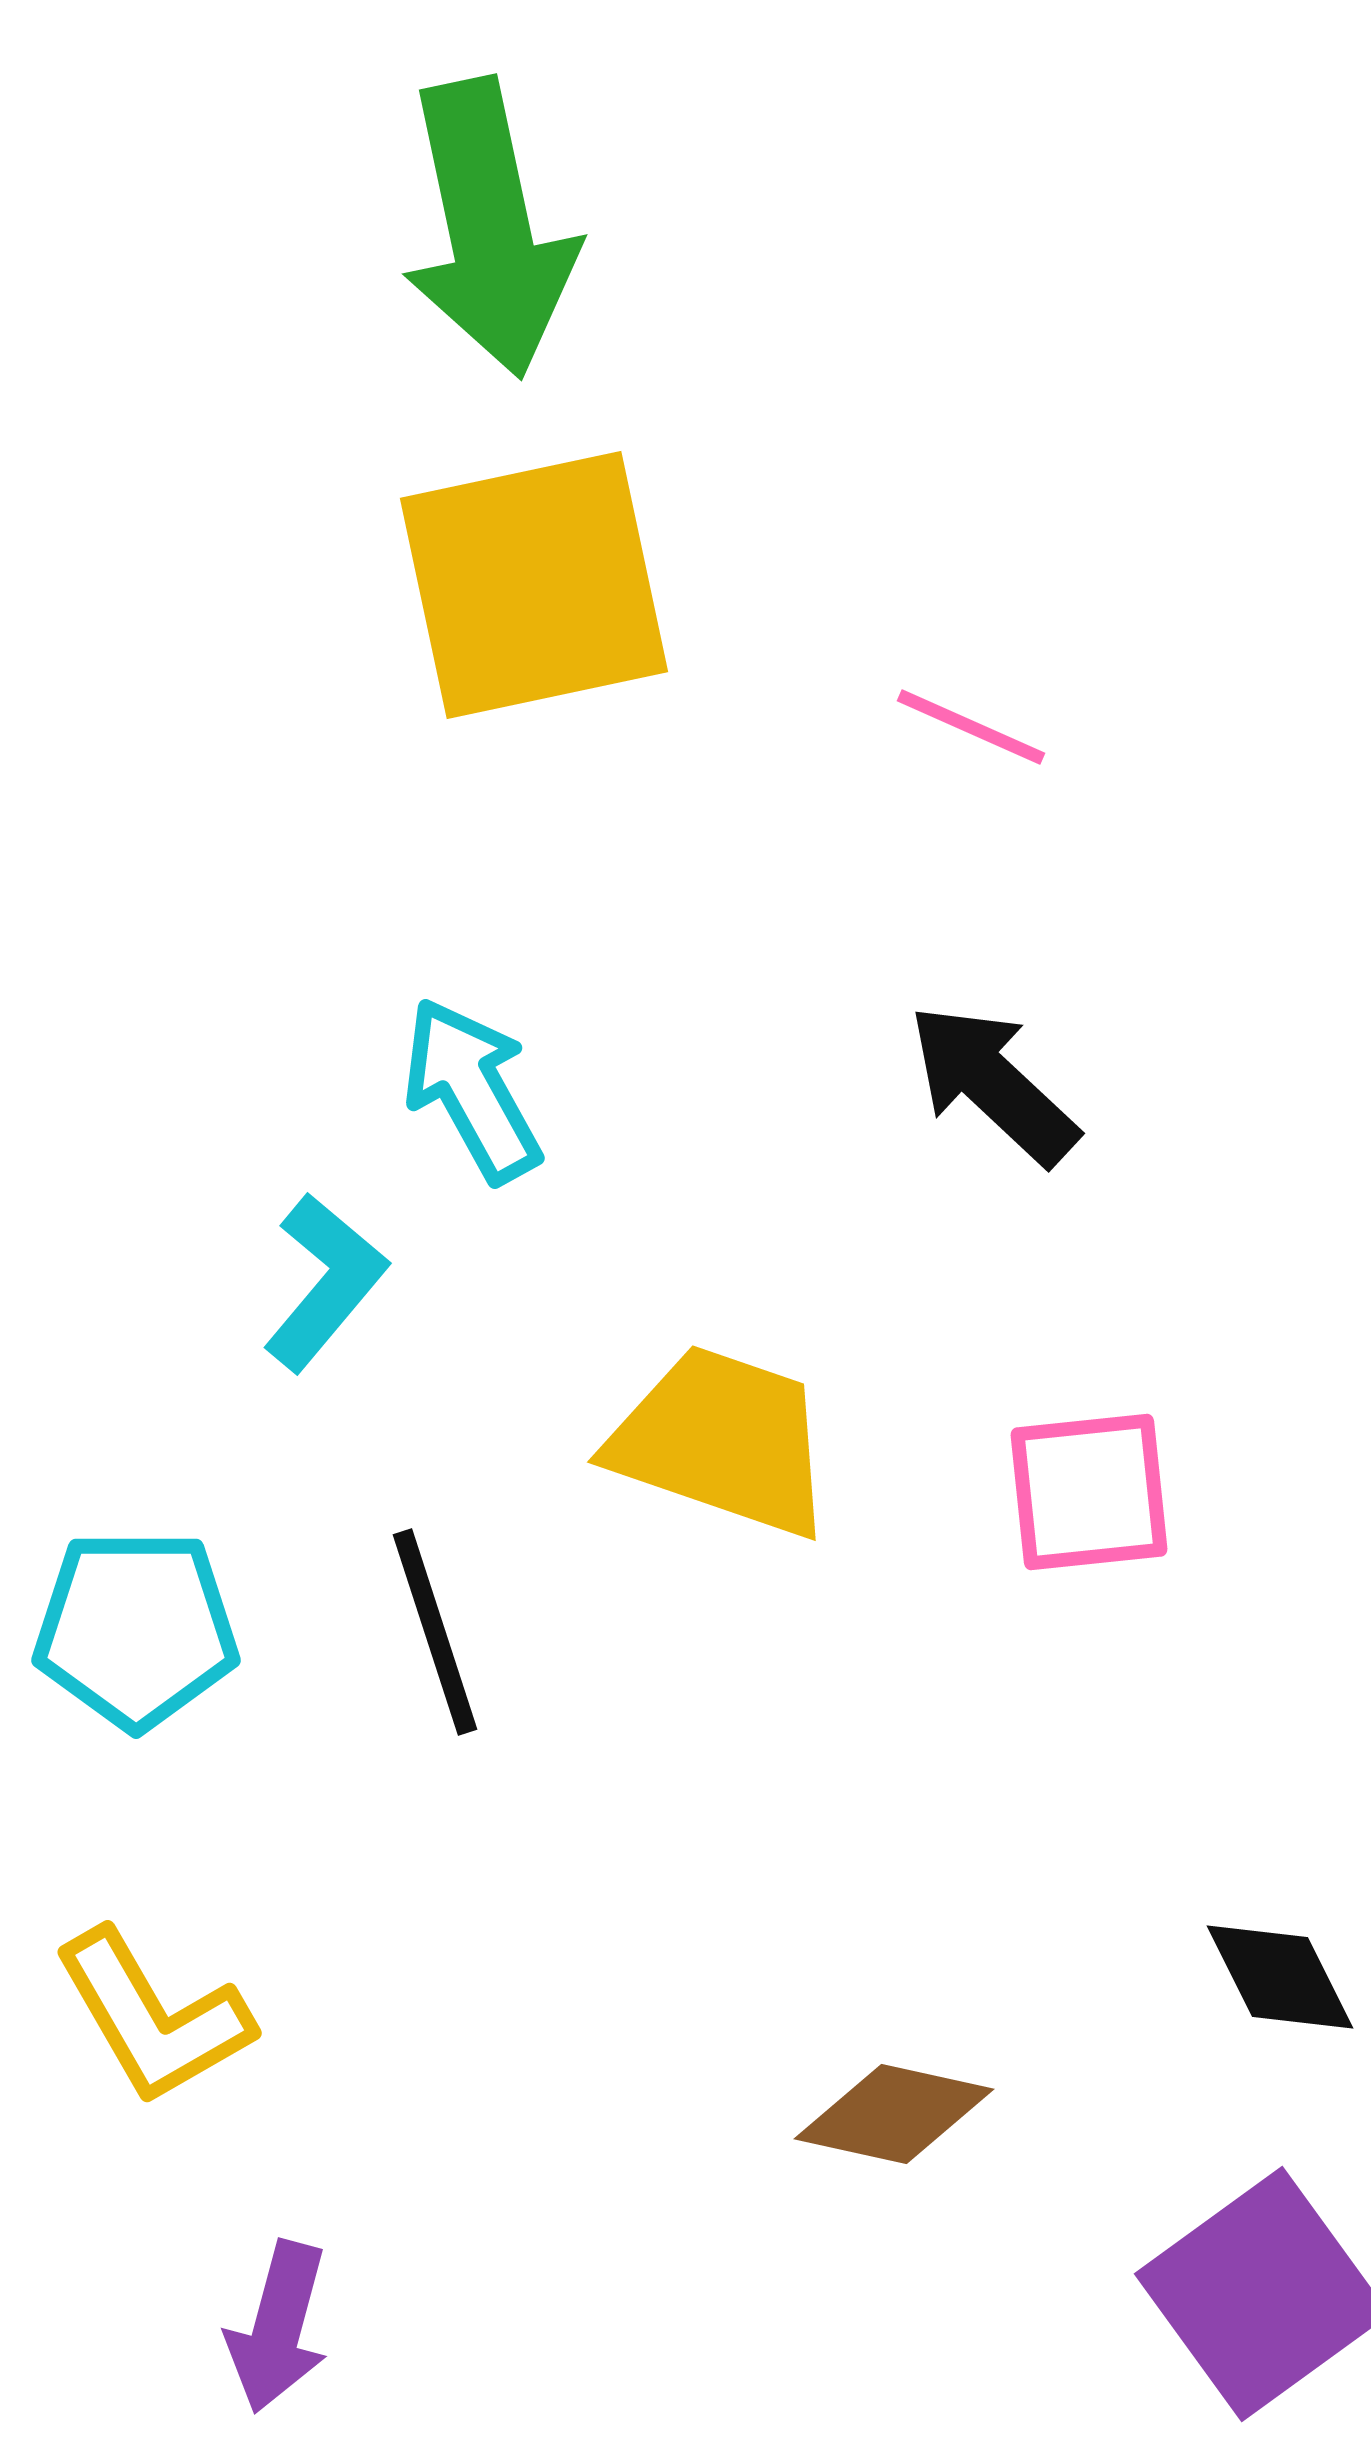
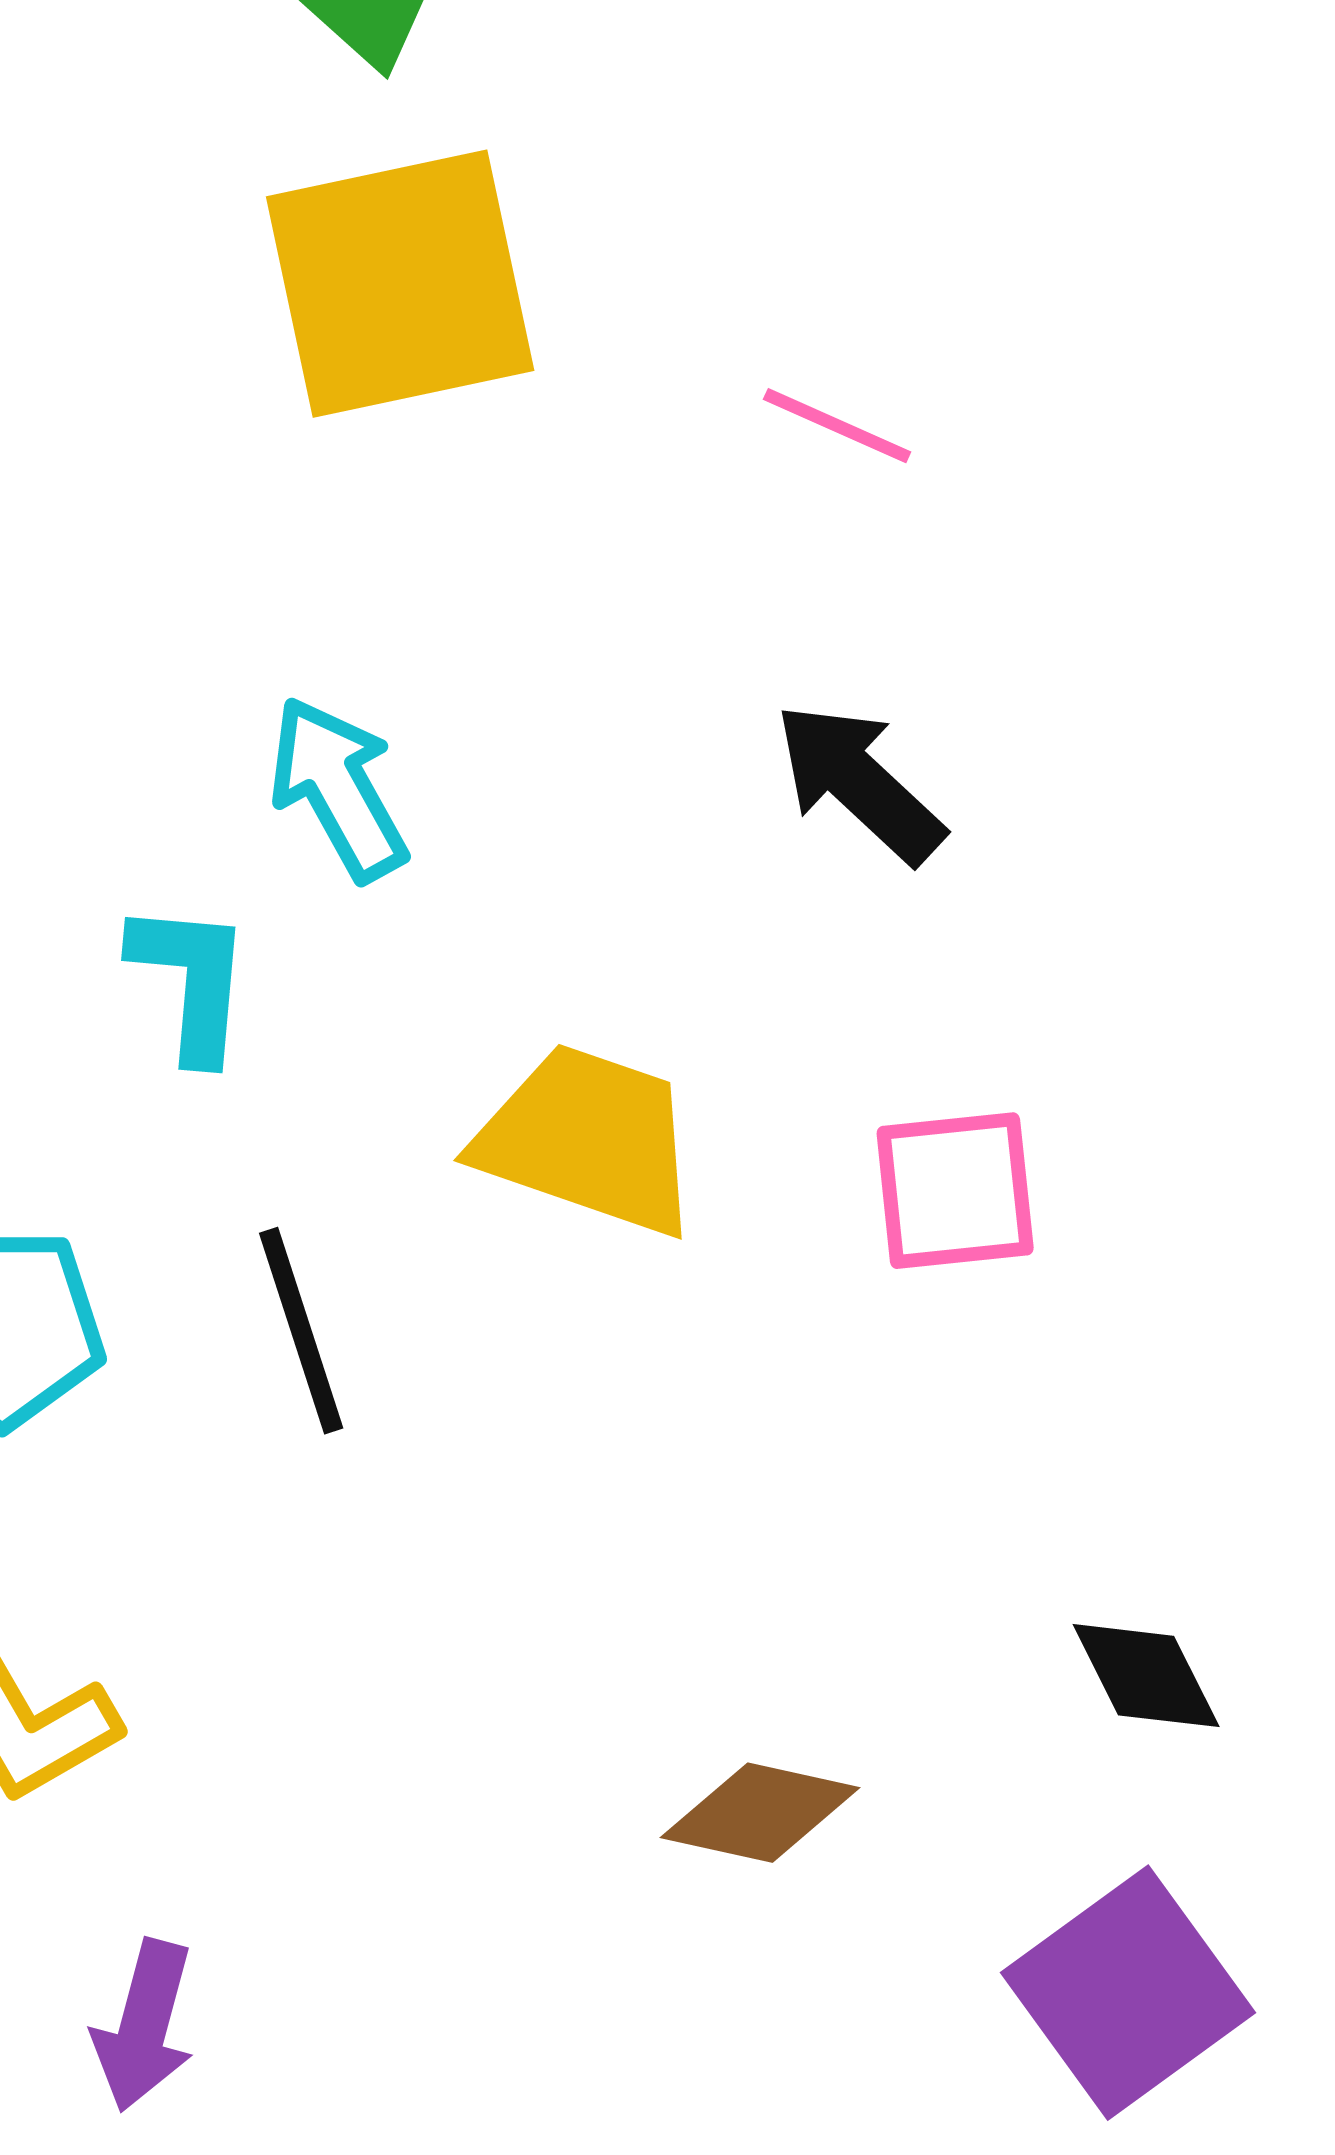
cyan L-shape: (325, 1282) -> (191, 981), turned -35

